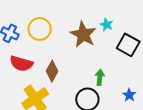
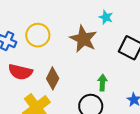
cyan star: (106, 25) -> (106, 17), moved

